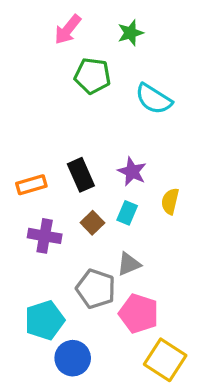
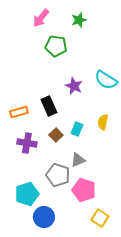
cyan semicircle: (154, 99) -> (106, 80), moved
purple star: (132, 172) -> (74, 86), moved
yellow square: (165, 360) -> (100, 218), size x0.7

